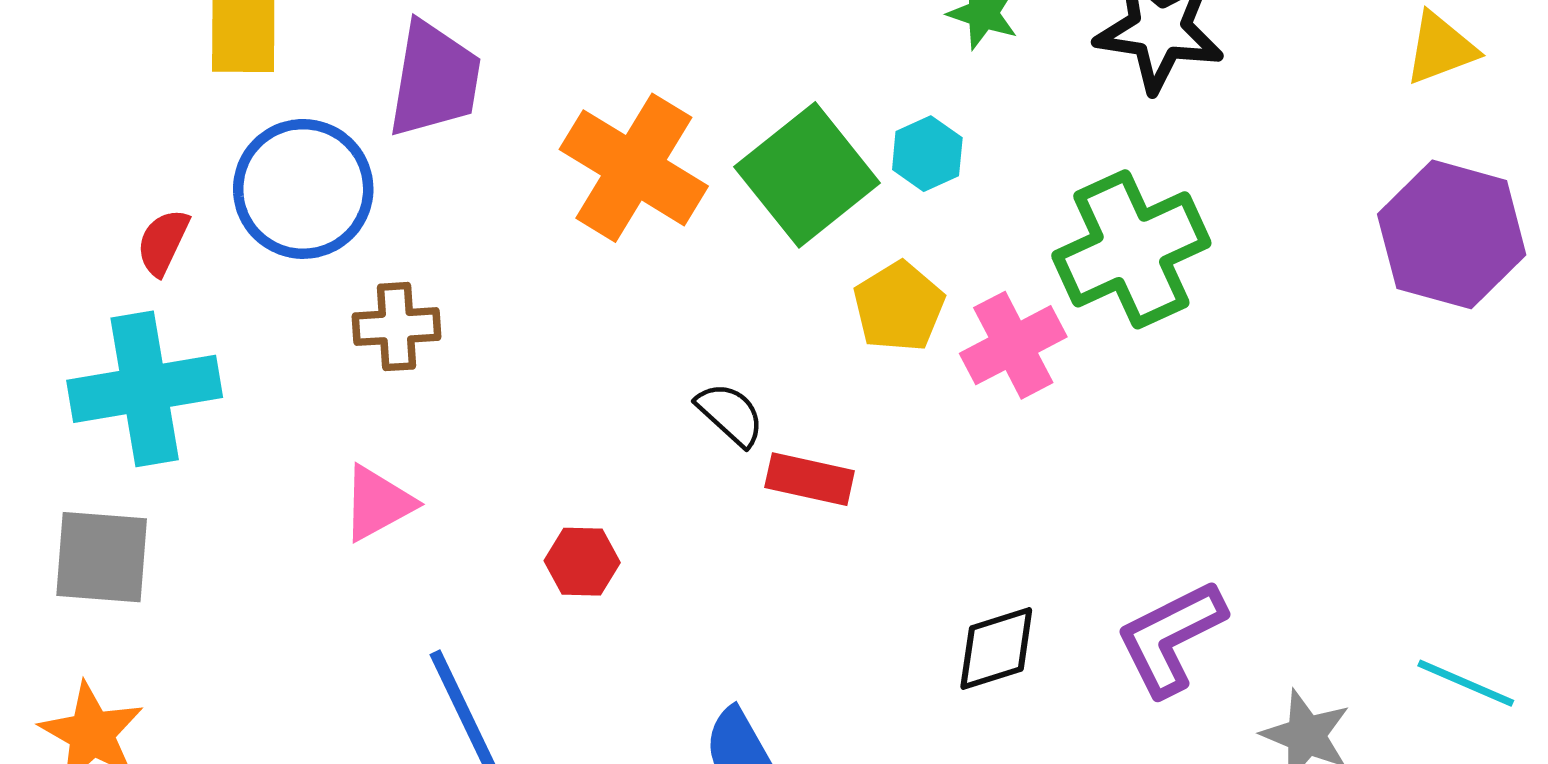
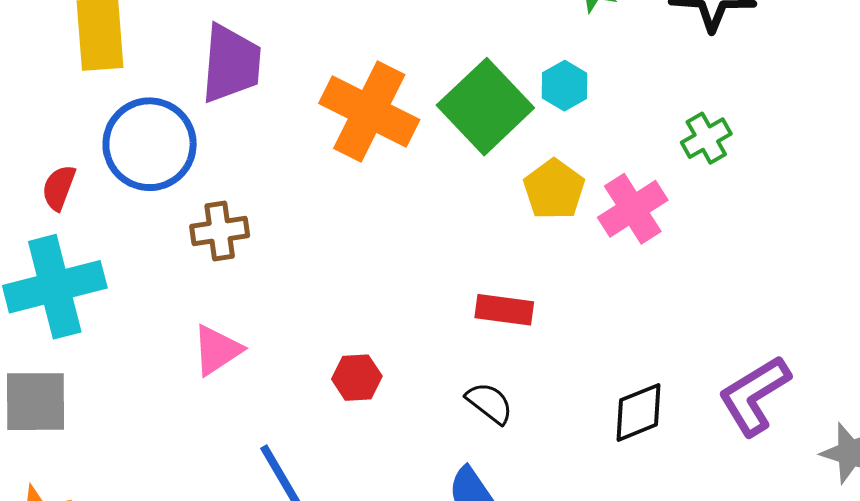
green cross: (1131, 249) -> (706, 138), size x0.5
black semicircle: (730, 414) -> (489, 403), moved

